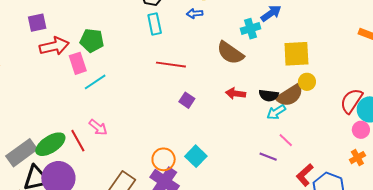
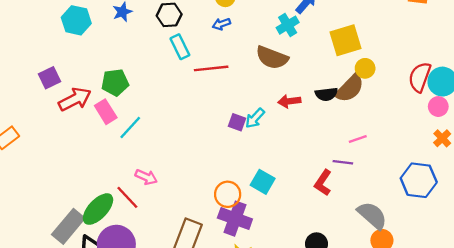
red line: (171, 65) -> (211, 68), moved
cyan arrow: (276, 112) -> (255, 118), moved
pink line: (286, 140) -> (358, 139), turned -49
red L-shape: (305, 175) -> (323, 183), moved

